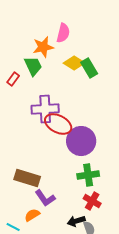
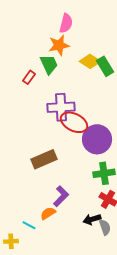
pink semicircle: (63, 33) -> (66, 23), moved
brown rectangle: (27, 178) -> (44, 159), moved, turned -40
purple L-shape: (45, 198) -> (61, 196), turned -100

